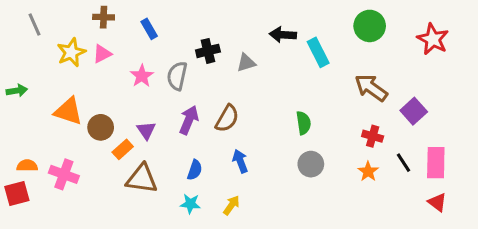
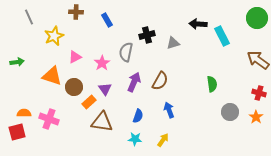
pink triangle: (102, 54) -> (75, 57), moved
pink star: (142, 76) -> (102, 63), moved
gray circle: (311, 164) -> (230, 112), moved

